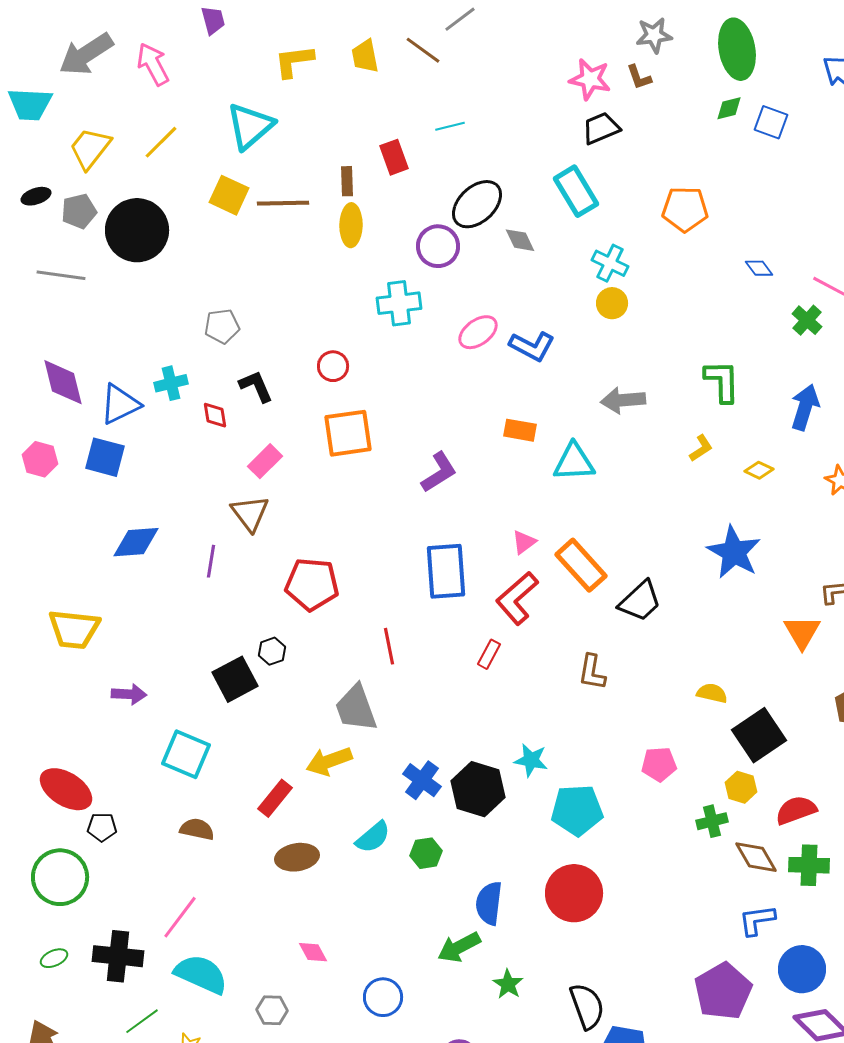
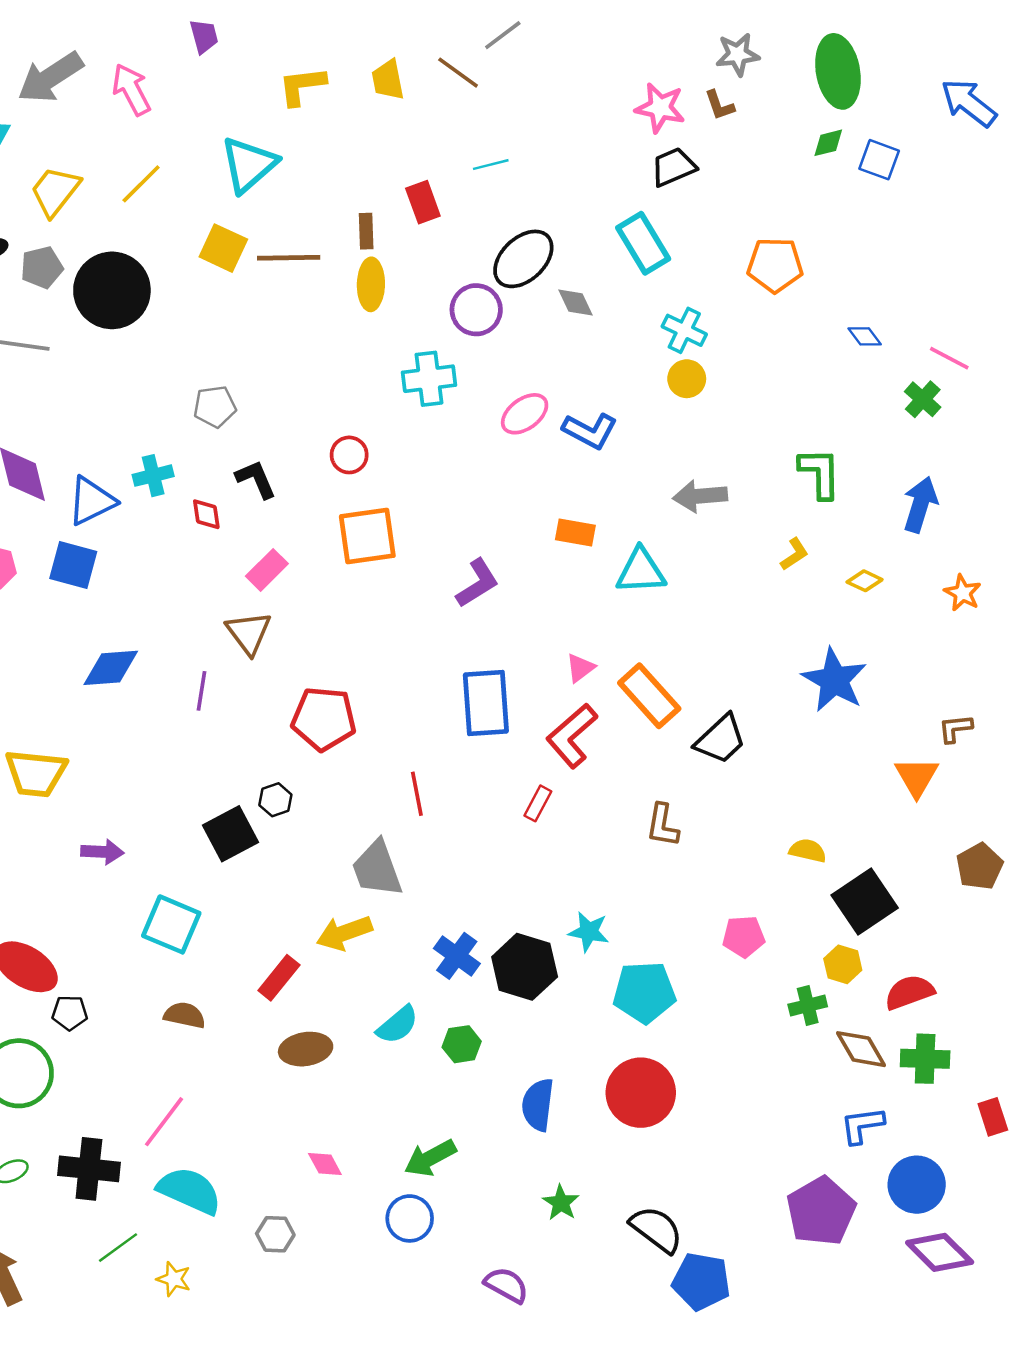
green arrow: (459, 947) -> (430, 1158), moved
black semicircle: (587, 1006) -> (656, 1229), turned -33

